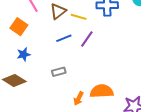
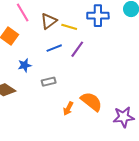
blue star: (24, 54) -> (25, 65), moved
orange semicircle: (102, 91) -> (91, 102), turned 40

